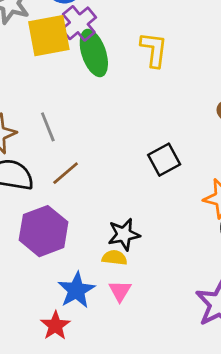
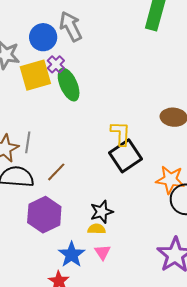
purple cross: (79, 23) -> (56, 64), size x0.7
yellow L-shape: (154, 50) -> (121, 133), moved
gray line: (48, 127) -> (28, 142), moved, turned 35
black square: (164, 160) -> (126, 156), size x1.4

